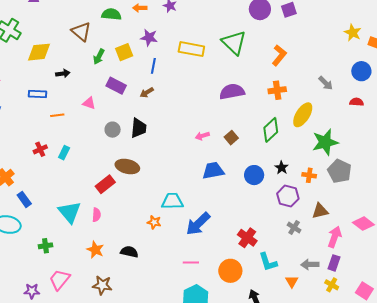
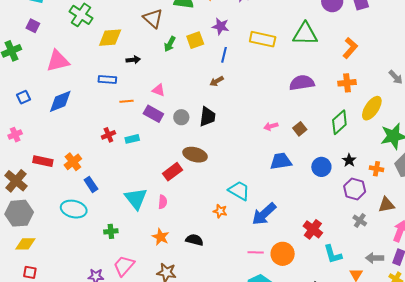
green triangle: (234, 43) -> (305, 34), turned -44
purple rectangle: (116, 86) -> (153, 114), moved
cyan rectangle: (64, 153) -> (132, 139), turned 48
cyan trapezoid: (172, 201) -> (239, 191), turned 30
orange circle: (230, 271) -> (283, 254), moved

